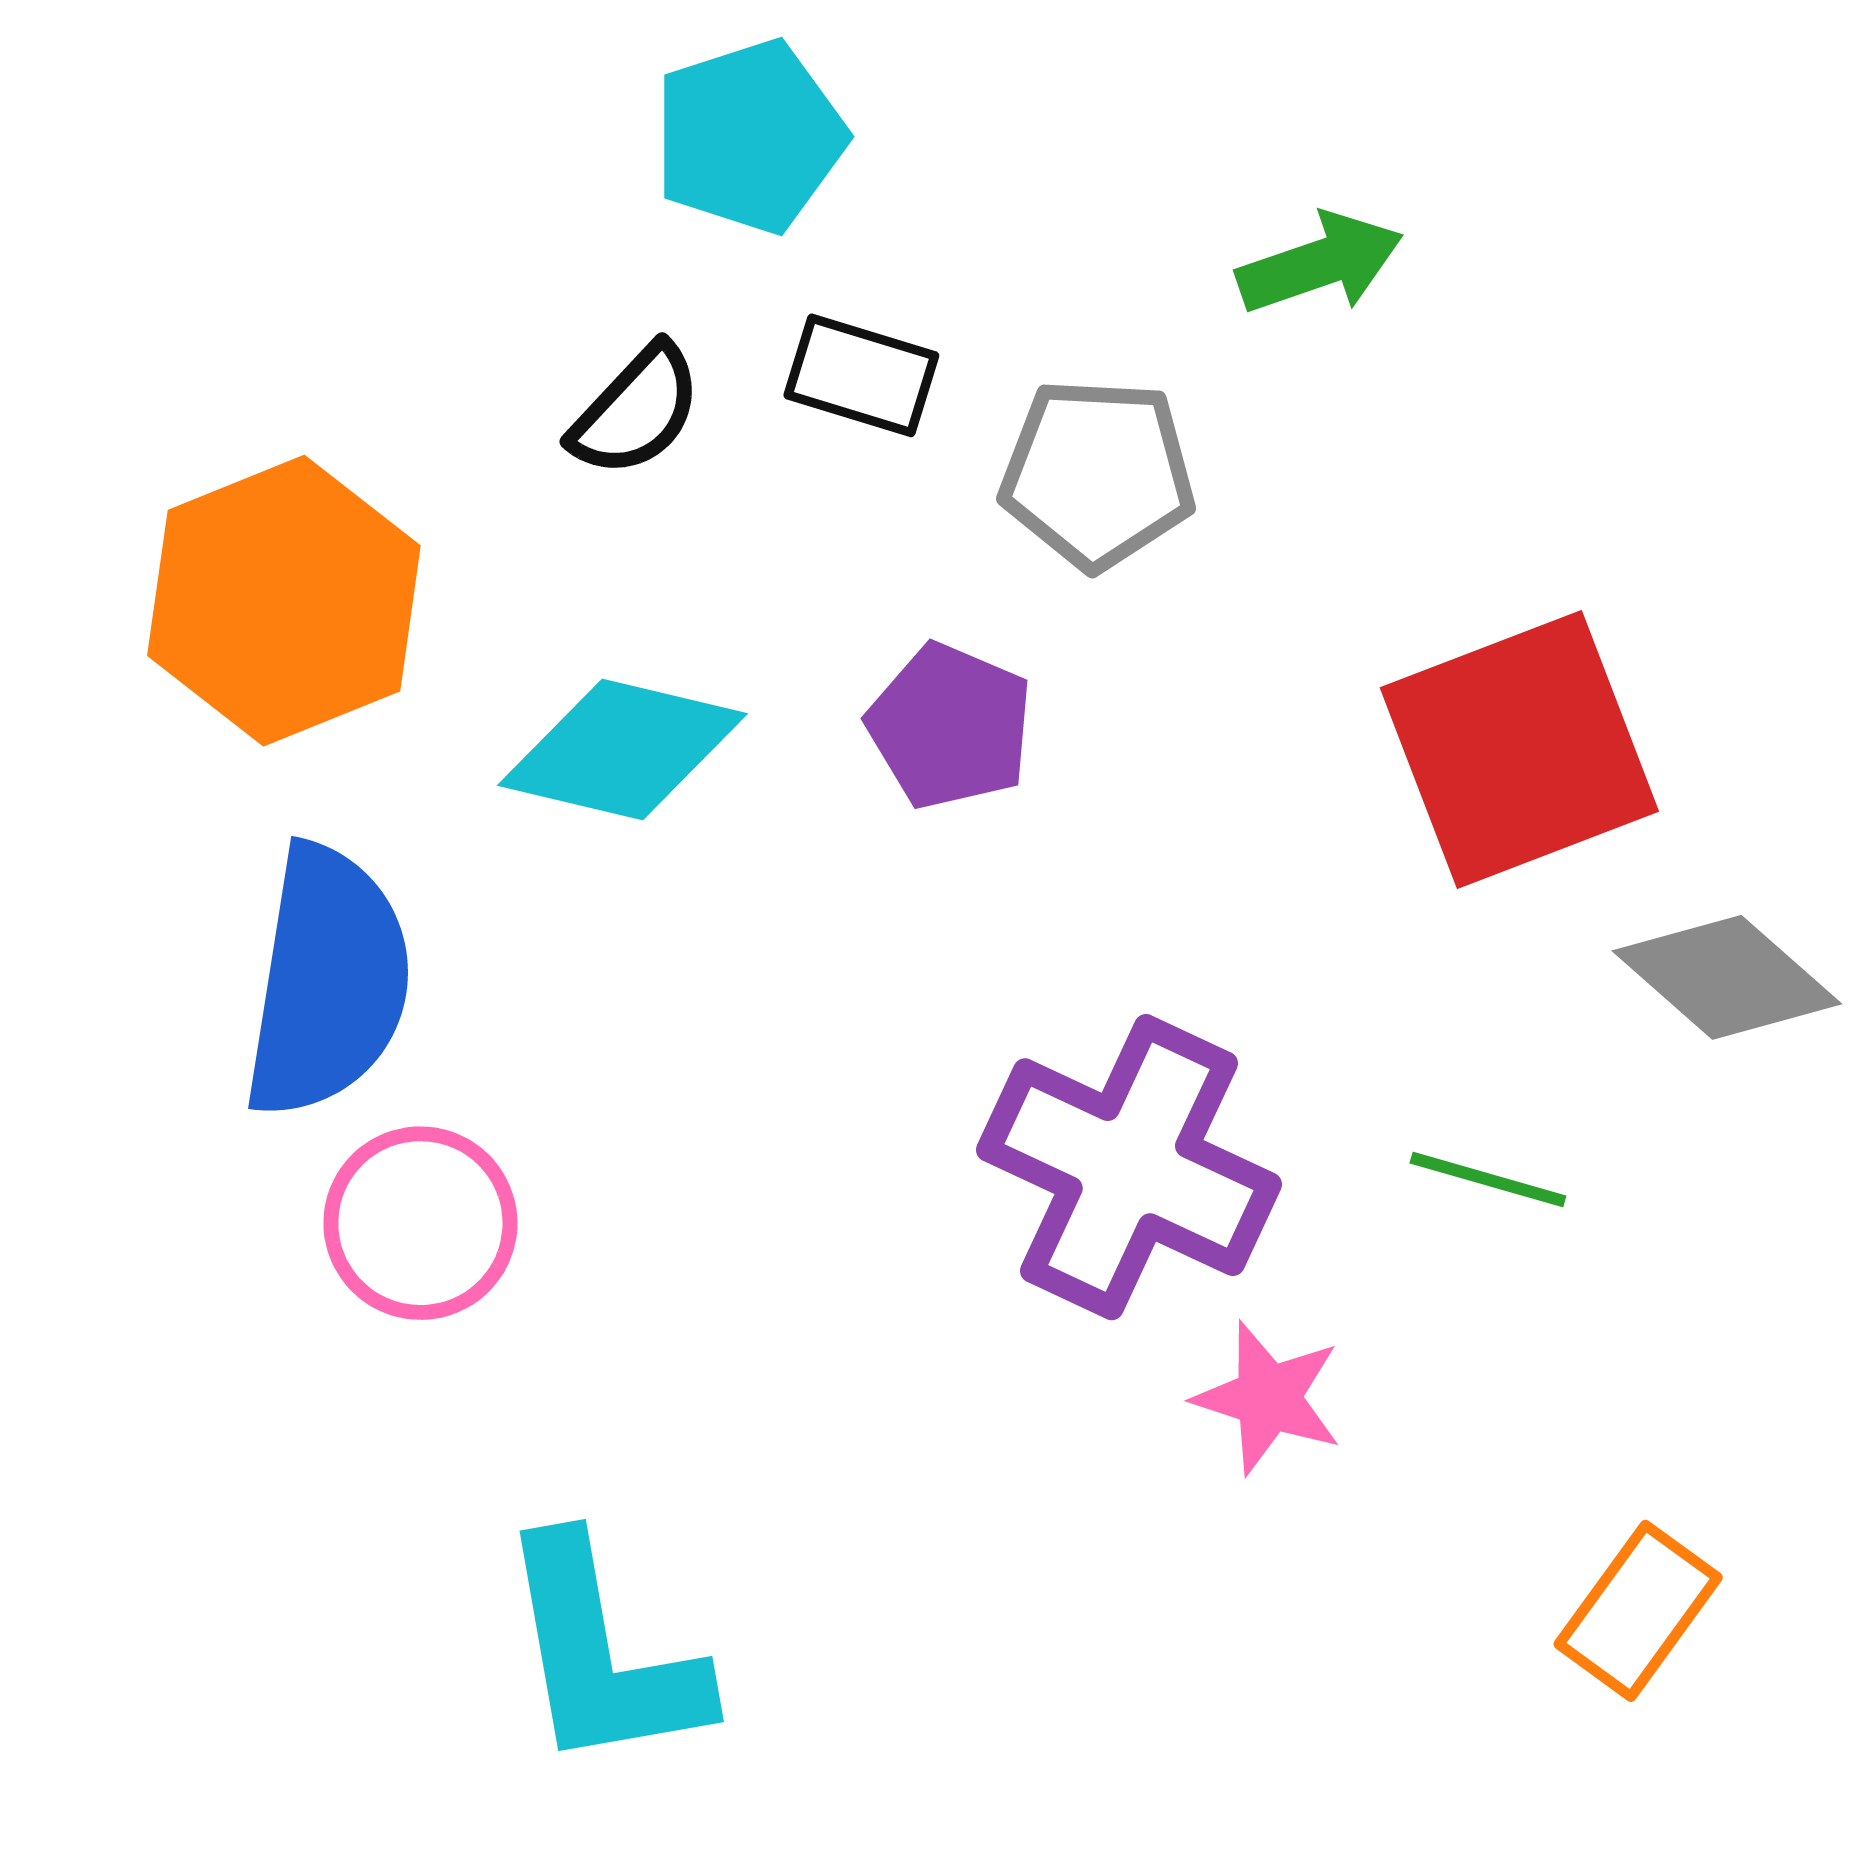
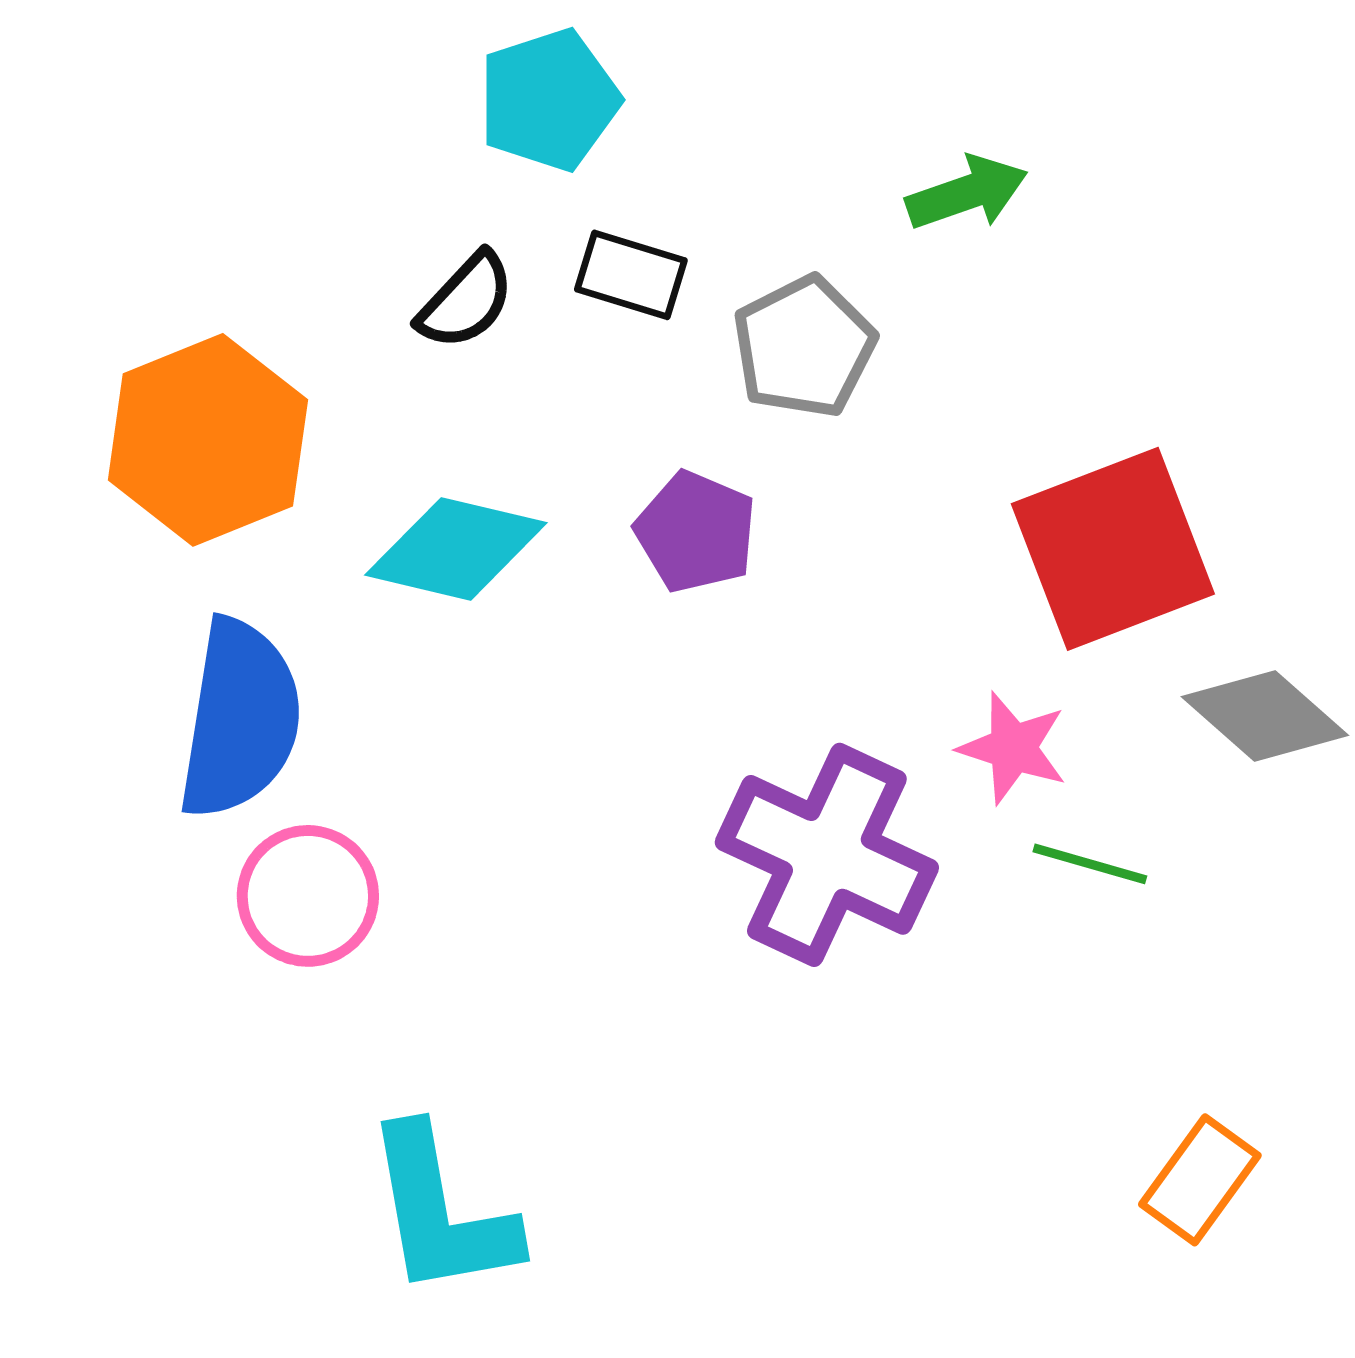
gray pentagon: (1098, 474) -> (804, 347), turned -30
pink star: (1268, 1398) -> (1013, 748), moved

